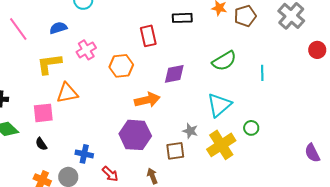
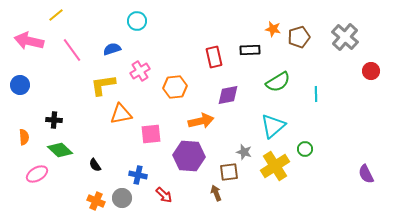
black rectangle: (182, 18) -> (250, 50), moved
red rectangle: (148, 36) -> (214, 57), moved
pink square: (43, 113) -> (151, 134), moved
brown arrow: (152, 176) -> (216, 193), moved

